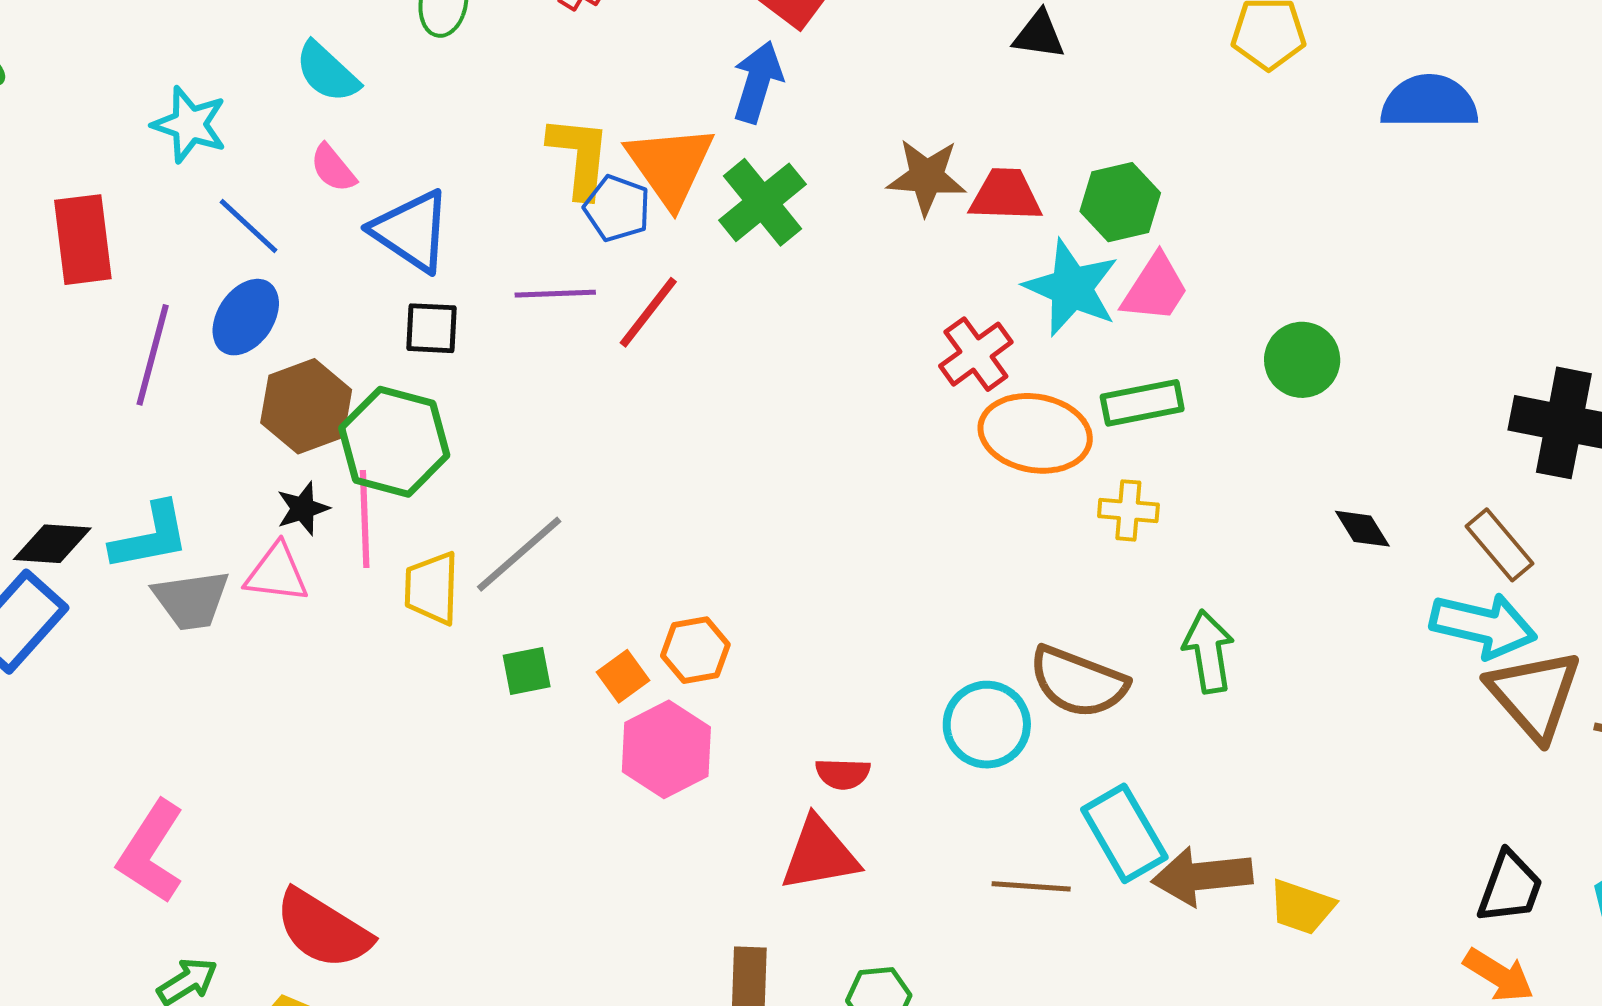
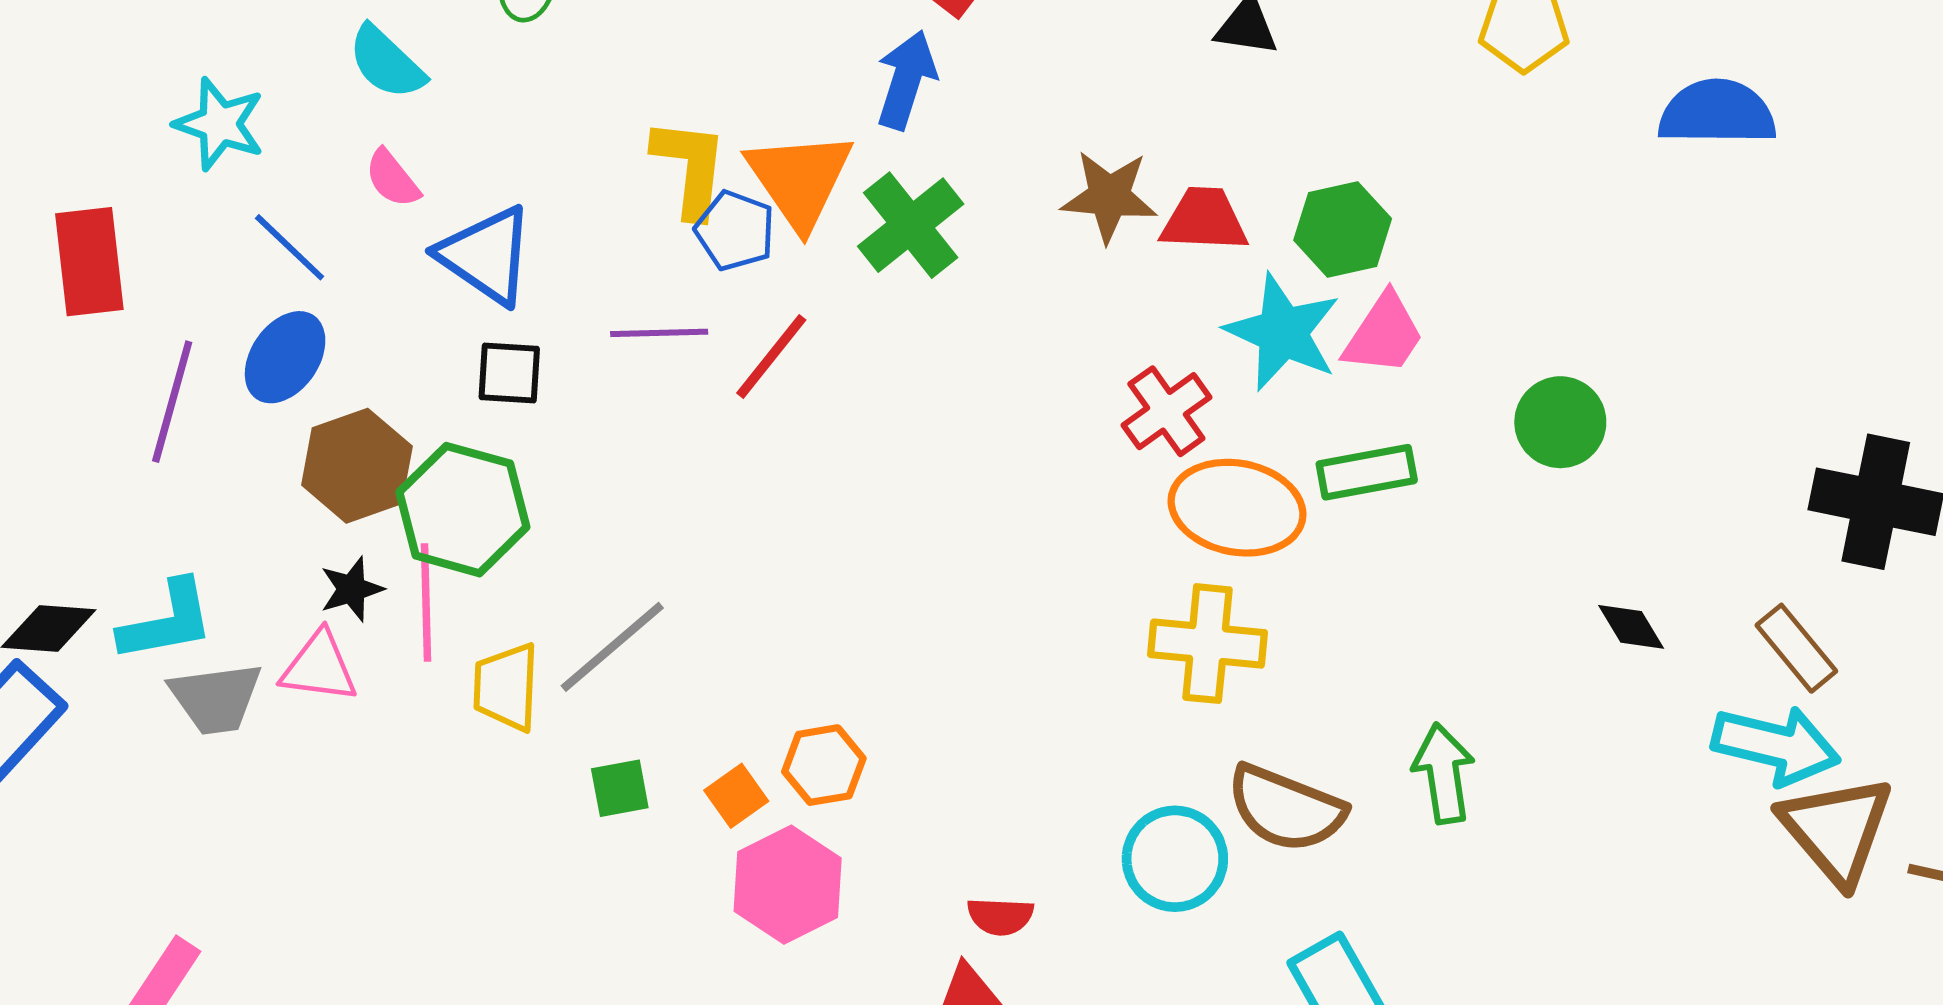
yellow cross: (1128, 510) -> (1208, 644), moved, size x1.6

